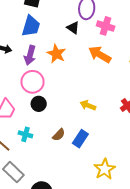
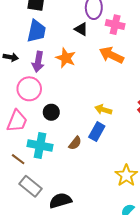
pink circle: (33, 82) -> (29, 89), moved
cyan cross: (25, 134) -> (40, 145), size x1.6
blue rectangle: (80, 139) -> (97, 132), moved

